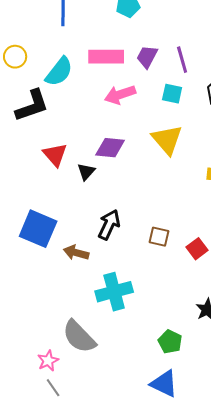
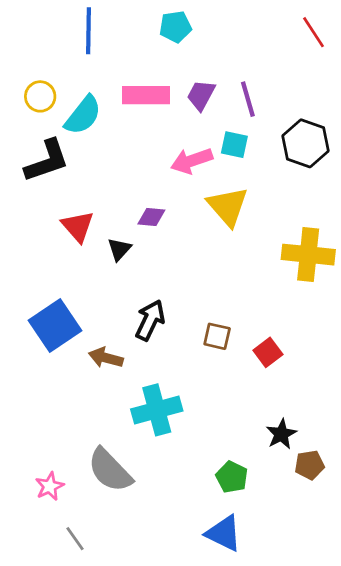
yellow circle: (15, 57) -> (40, 96), moved
pink arrow: (120, 95) -> (192, 161), moved
purple diamond: (110, 148) -> (151, 217), size x0.7
blue square: (38, 229) -> (55, 326), turned 33
pink star: (48, 361) -> (50, 486), moved

